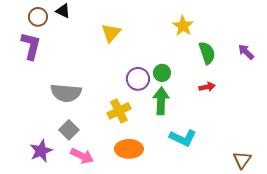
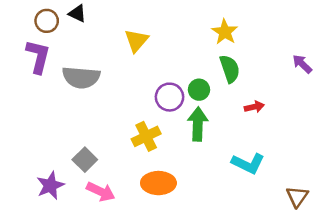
green semicircle: (207, 53) -> (230, 69), moved
gray semicircle: (66, 93) -> (81, 77), moved
cyan L-shape: (183, 138) -> (248, 163), moved

